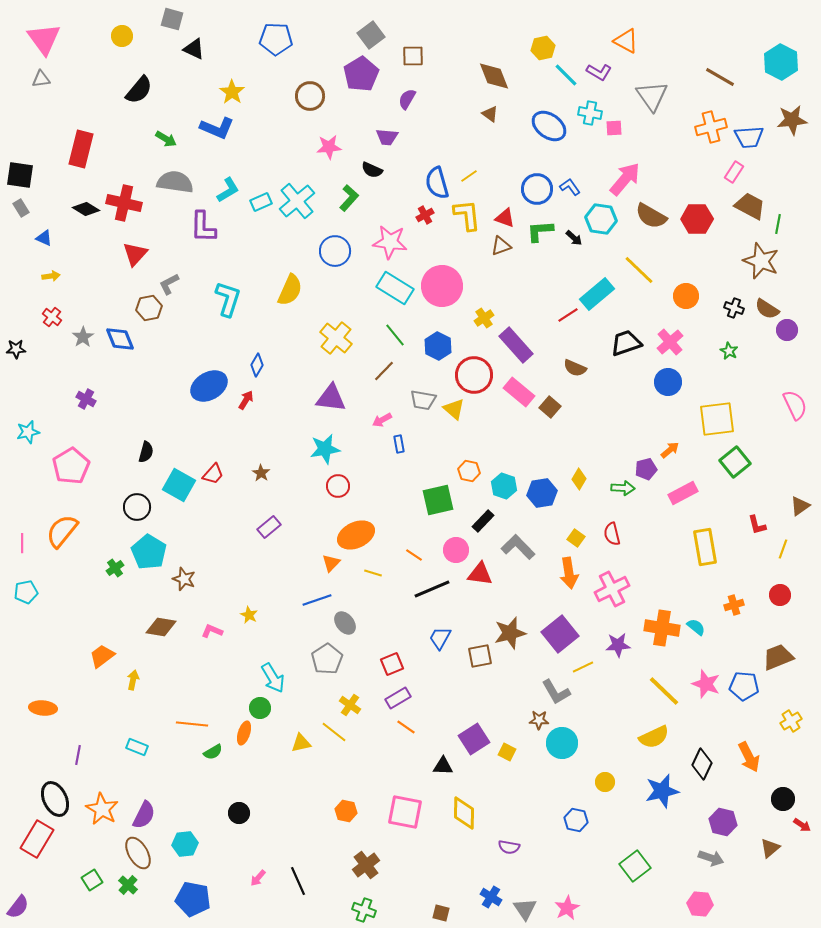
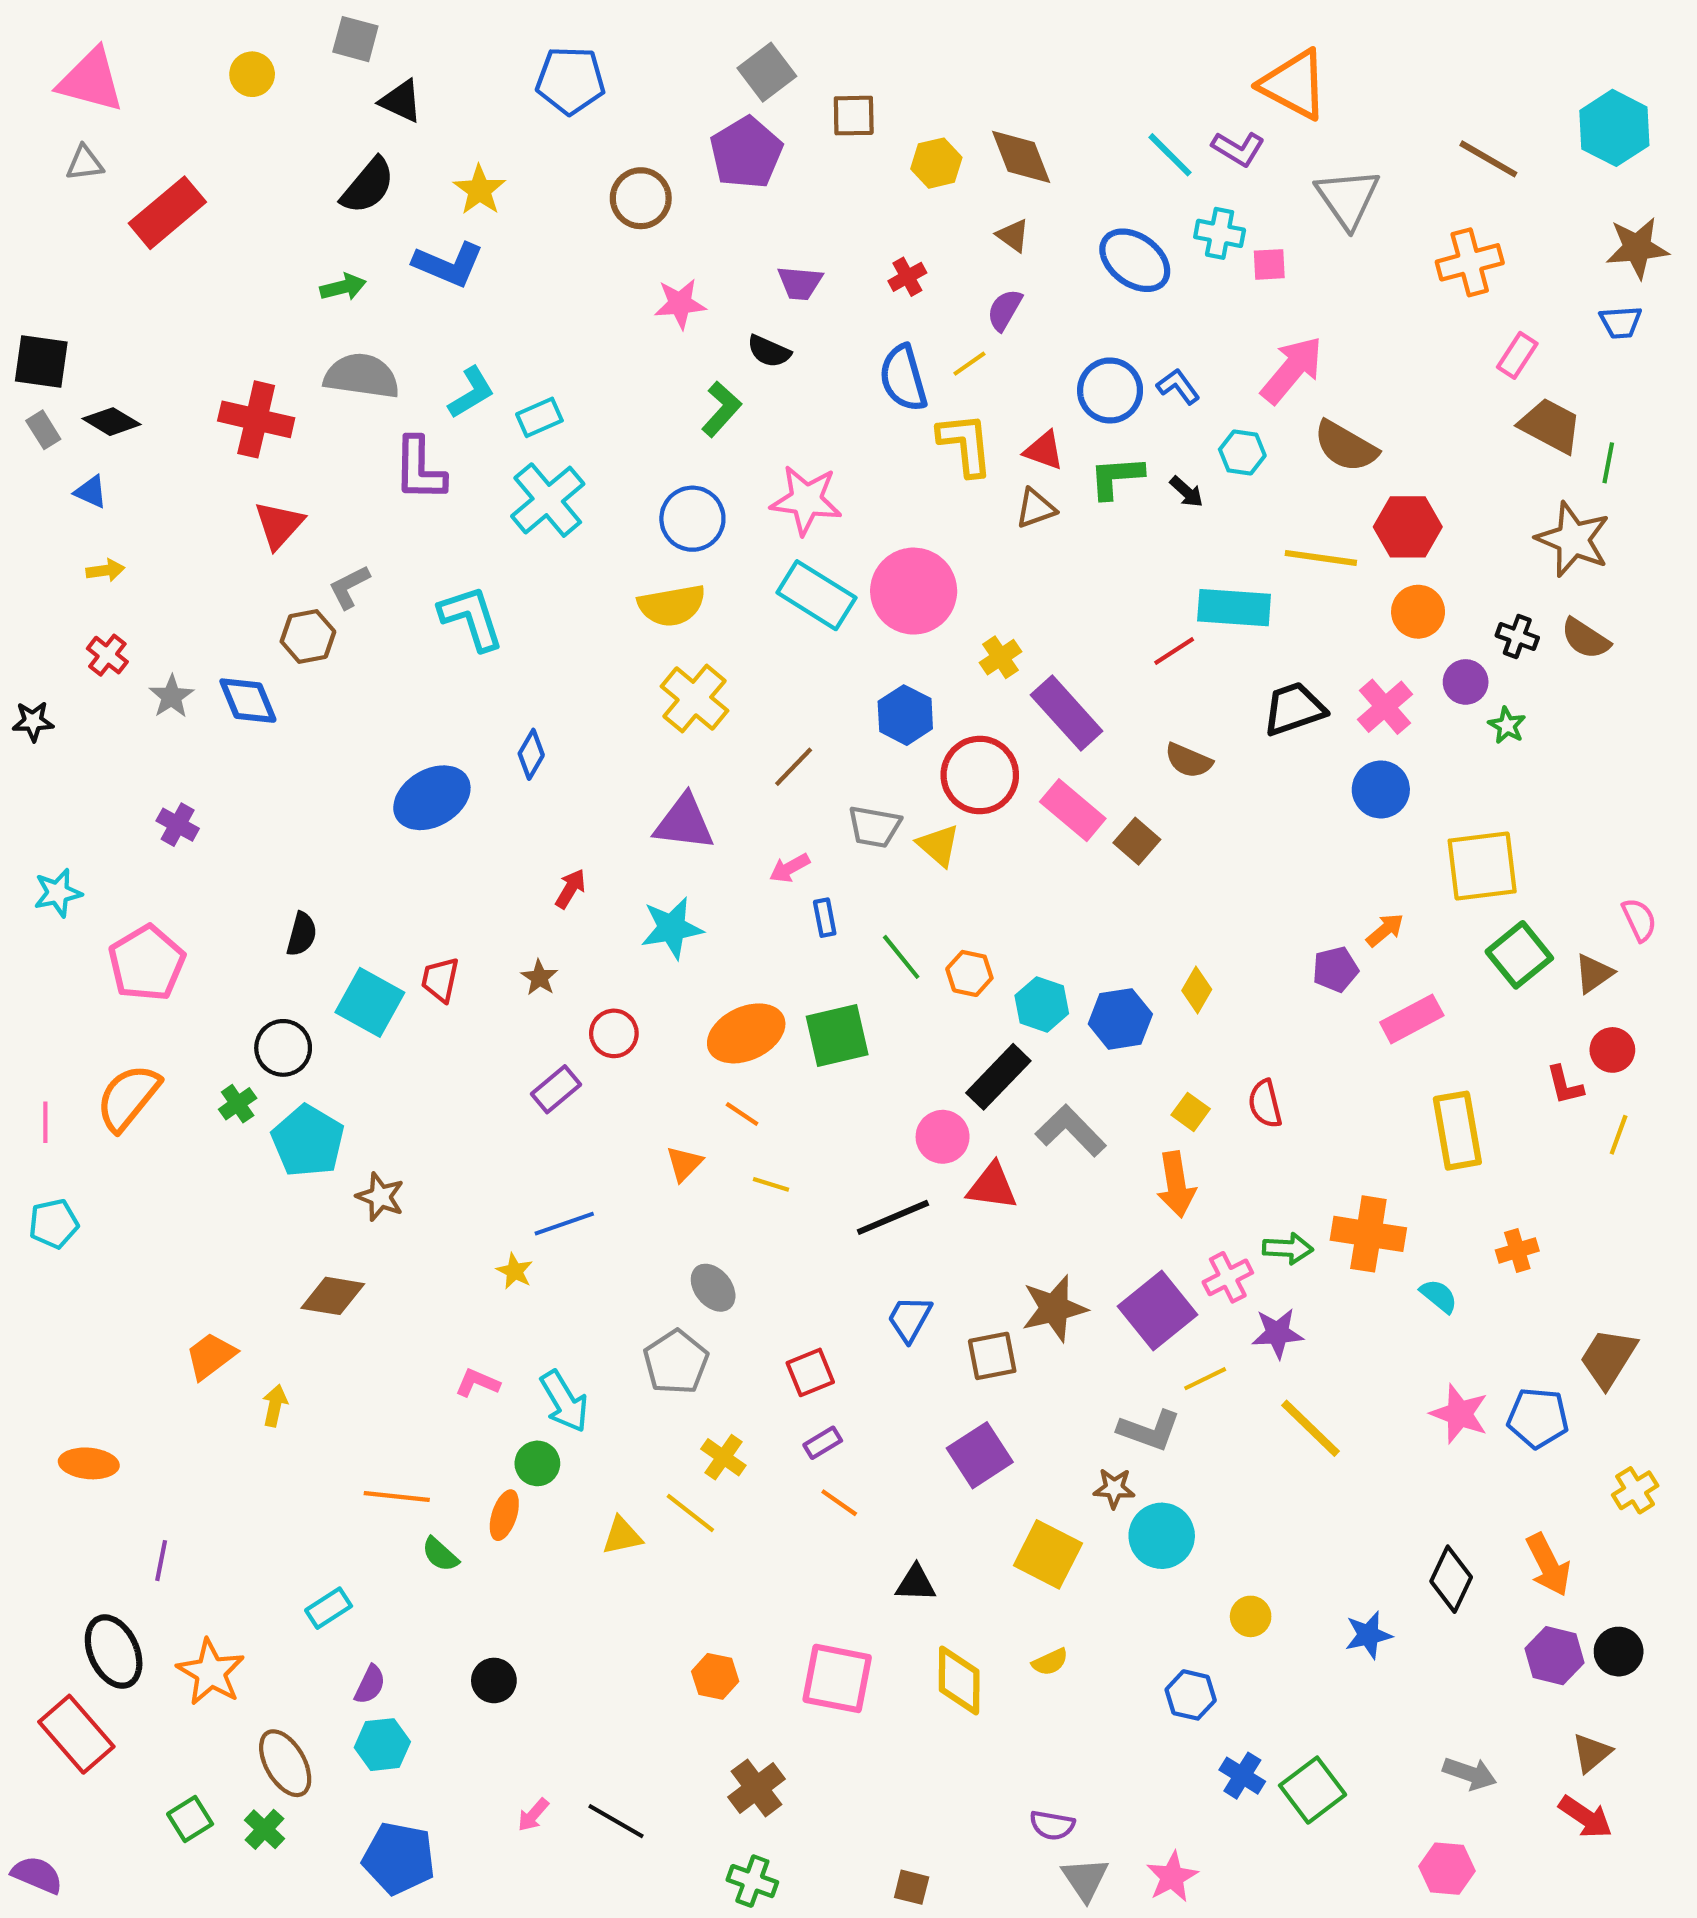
pink triangle: (44, 39) -> (91, 80), turned -39
orange triangle: (626, 41) -> (1294, 85), size x1.4
yellow hexagon: (543, 48) -> (936, 163), moved
black semicircle: (139, 90) -> (368, 186), moved
purple semicircle: (407, 99) -> (1005, 310), moved
blue trapezoid: (749, 137) -> (1621, 322), moved, size x0.7
green arrow: (166, 139) -> (343, 287), turned -45
red rectangle: (81, 149) -> (167, 213), moved, turned 36
cyan cross: (297, 201) -> (548, 500), moved
black diamond: (86, 209) -> (112, 422), moved
red cross: (425, 215) -> (907, 277), moved
cyan hexagon: (601, 219) -> (1242, 453), size x0.7
red hexagon: (697, 219) -> (1408, 527), moved
yellow line: (639, 270) -> (1321, 558), turned -36
yellow semicircle: (290, 290) -> (672, 605), moved, turned 56
cyan rectangle: (597, 294) -> (1234, 608), turned 44
cyan L-shape: (228, 299) -> (471, 618), turned -36
purple circle: (787, 330) -> (1466, 682), moved
green line: (395, 335) -> (901, 957), moved
red arrow: (246, 400) -> (570, 889), moved
pink semicircle: (795, 405) -> (1639, 920), moved, size x0.7
red trapezoid: (213, 474) -> (440, 980), turned 150
red circle: (338, 486) -> (614, 1033), moved
green arrow: (623, 488) -> (1288, 1248), moved
green square: (438, 500) -> (837, 1035), moved
brown triangle: (800, 506) -> (1594, 973), moved
black rectangle: (483, 521) -> (998, 1077), size x1.4
orange ellipse: (356, 535) -> (746, 1033), moved
orange line: (414, 555) -> (742, 1114), moved
green cross: (115, 568) -> (238, 1104), moved
pink cross: (612, 589) -> (1228, 1277), moved, size x0.7
red circle: (780, 595) -> (1612, 1050), moved
blue line: (317, 600) -> (564, 1224), moved
orange cross: (662, 628) -> (1368, 1234), moved
pink L-shape: (212, 631) -> (477, 1383), moved
brown trapezoid: (778, 657) -> (1608, 1358), turned -36
yellow line: (664, 691) -> (1311, 1428), moved
gray L-shape: (556, 692) -> (1149, 1430), turned -40
purple rectangle: (398, 698) -> (823, 1443), size x0.7
yellow semicircle: (654, 737) -> (1050, 1662), moved, size x0.6
purple square: (474, 739) -> (980, 1455), moved
cyan rectangle: (137, 747) -> (329, 1608), moved, turned -55
green semicircle: (213, 752) -> (440, 1554), turned 72
yellow square: (507, 752) -> (1048, 1554), size x1.8
blue star: (662, 791) -> (1368, 1635), size x0.7
purple semicircle: (144, 815) -> (370, 1685), moved, size x0.7
purple hexagon: (723, 822) -> (1554, 1656), moved
red arrow: (802, 825) -> (1585, 1817), moved, size x1.5
red rectangle: (37, 839) -> (76, 1734), turned -72
purple semicircle: (509, 847) -> (1052, 1825), moved
black line: (298, 881) -> (616, 1821), turned -36
blue cross: (491, 897) -> (1242, 1776), moved
purple semicircle: (18, 907) -> (37, 1875), turned -105

